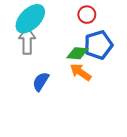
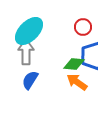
blue semicircle: (41, 82) -> (30, 80), moved

